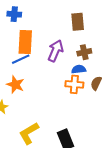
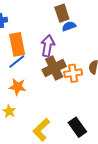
brown cross: (84, 52) -> (54, 68), moved, size x1.6
blue semicircle: (79, 69) -> (69, 26), moved

